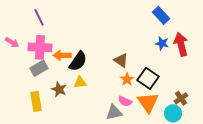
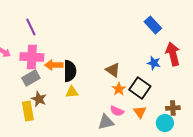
blue star: (162, 43) -> (154, 63), moved
black semicircle: (78, 61) -> (70, 71), turned -35
brown star: (59, 89) -> (39, 99), moved
brown cross: (181, 98) -> (173, 108), turned 32
orange triangle: (148, 102) -> (140, 112), size x0.6

